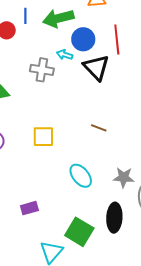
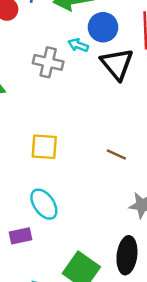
brown line: (99, 128) -> (116, 154), moved
cyan ellipse: (81, 176) -> (44, 204), moved

